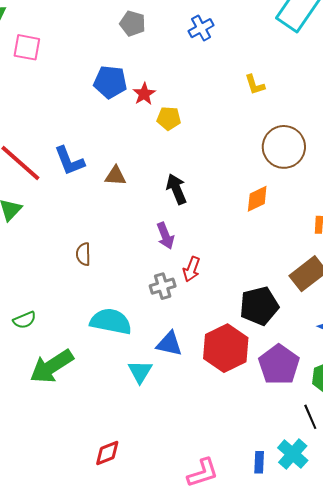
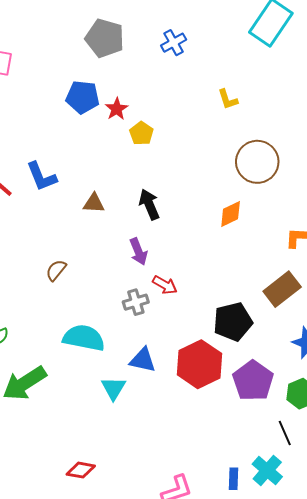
gray pentagon: (133, 23) -> (105, 38), size x1.5
yellow pentagon: (169, 118) -> (141, 133), turned 30
brown triangle: (115, 176) -> (94, 203), moved
brown semicircle: (83, 254) -> (56, 270), turned 40
red arrow: (192, 269) -> (165, 285), turned -80
red diamond: (107, 453) -> (81, 470), turned 32

